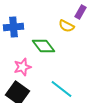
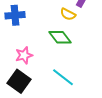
green diamond: (43, 46) -> (60, 37), moved

